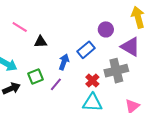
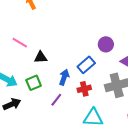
green square: (35, 77) -> (34, 83), moved
red cross: (92, 81) -> (84, 89), moved, turned 32

